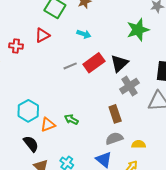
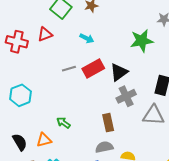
red cross: (16, 46) -> (17, 42), size x1.5
cyan hexagon: (28, 111) -> (20, 95), moved
orange triangle: (48, 125) -> (44, 140), moved

